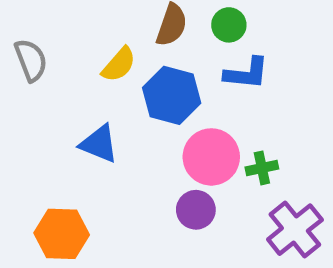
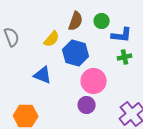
blue L-shape: (246, 73) -> (122, 35), moved
green cross: (262, 168) -> (125, 57), moved

